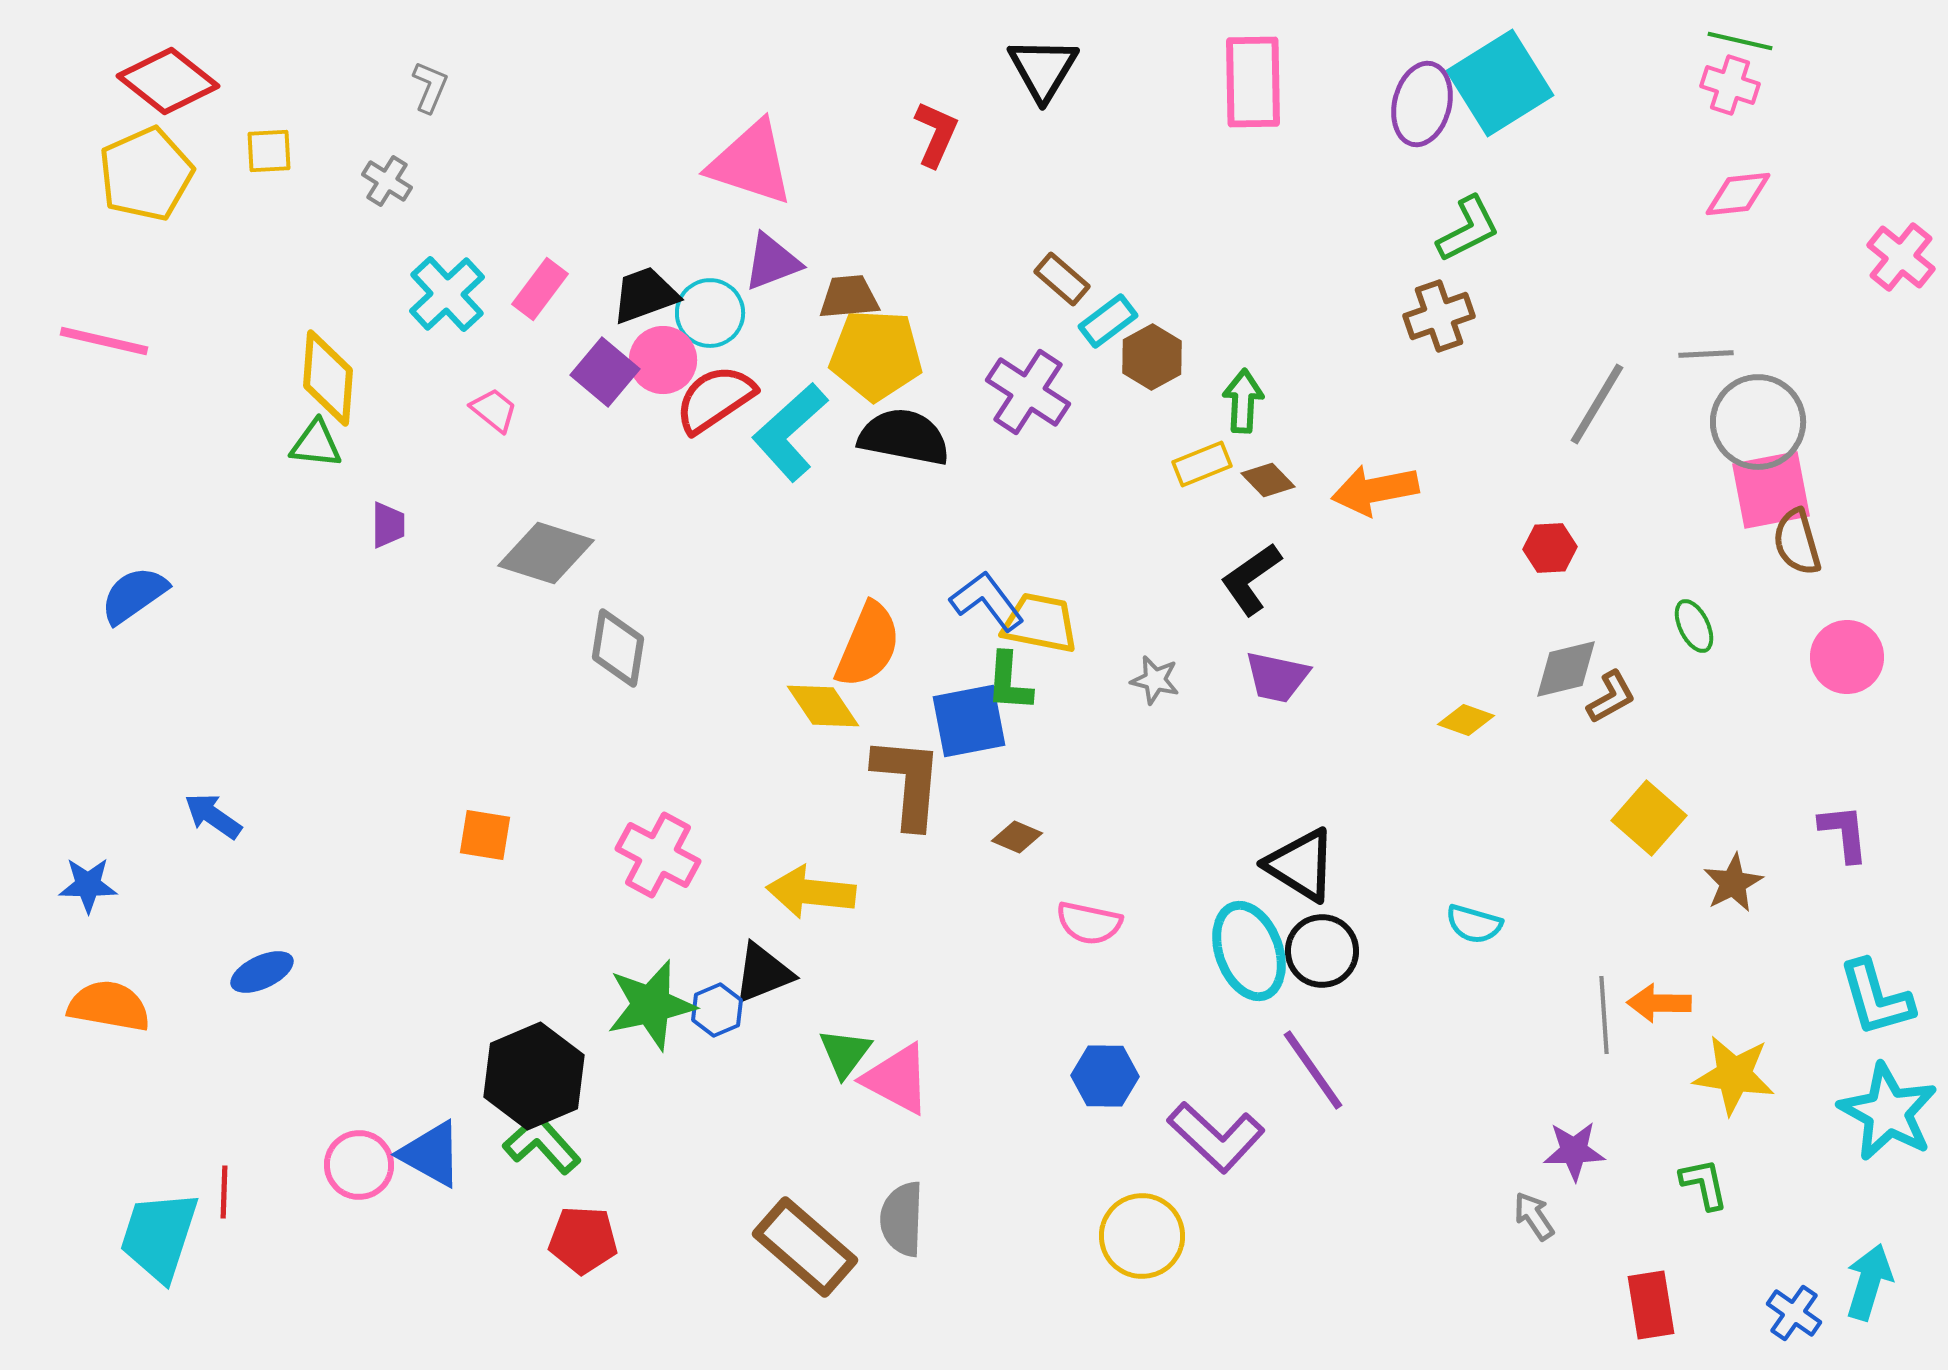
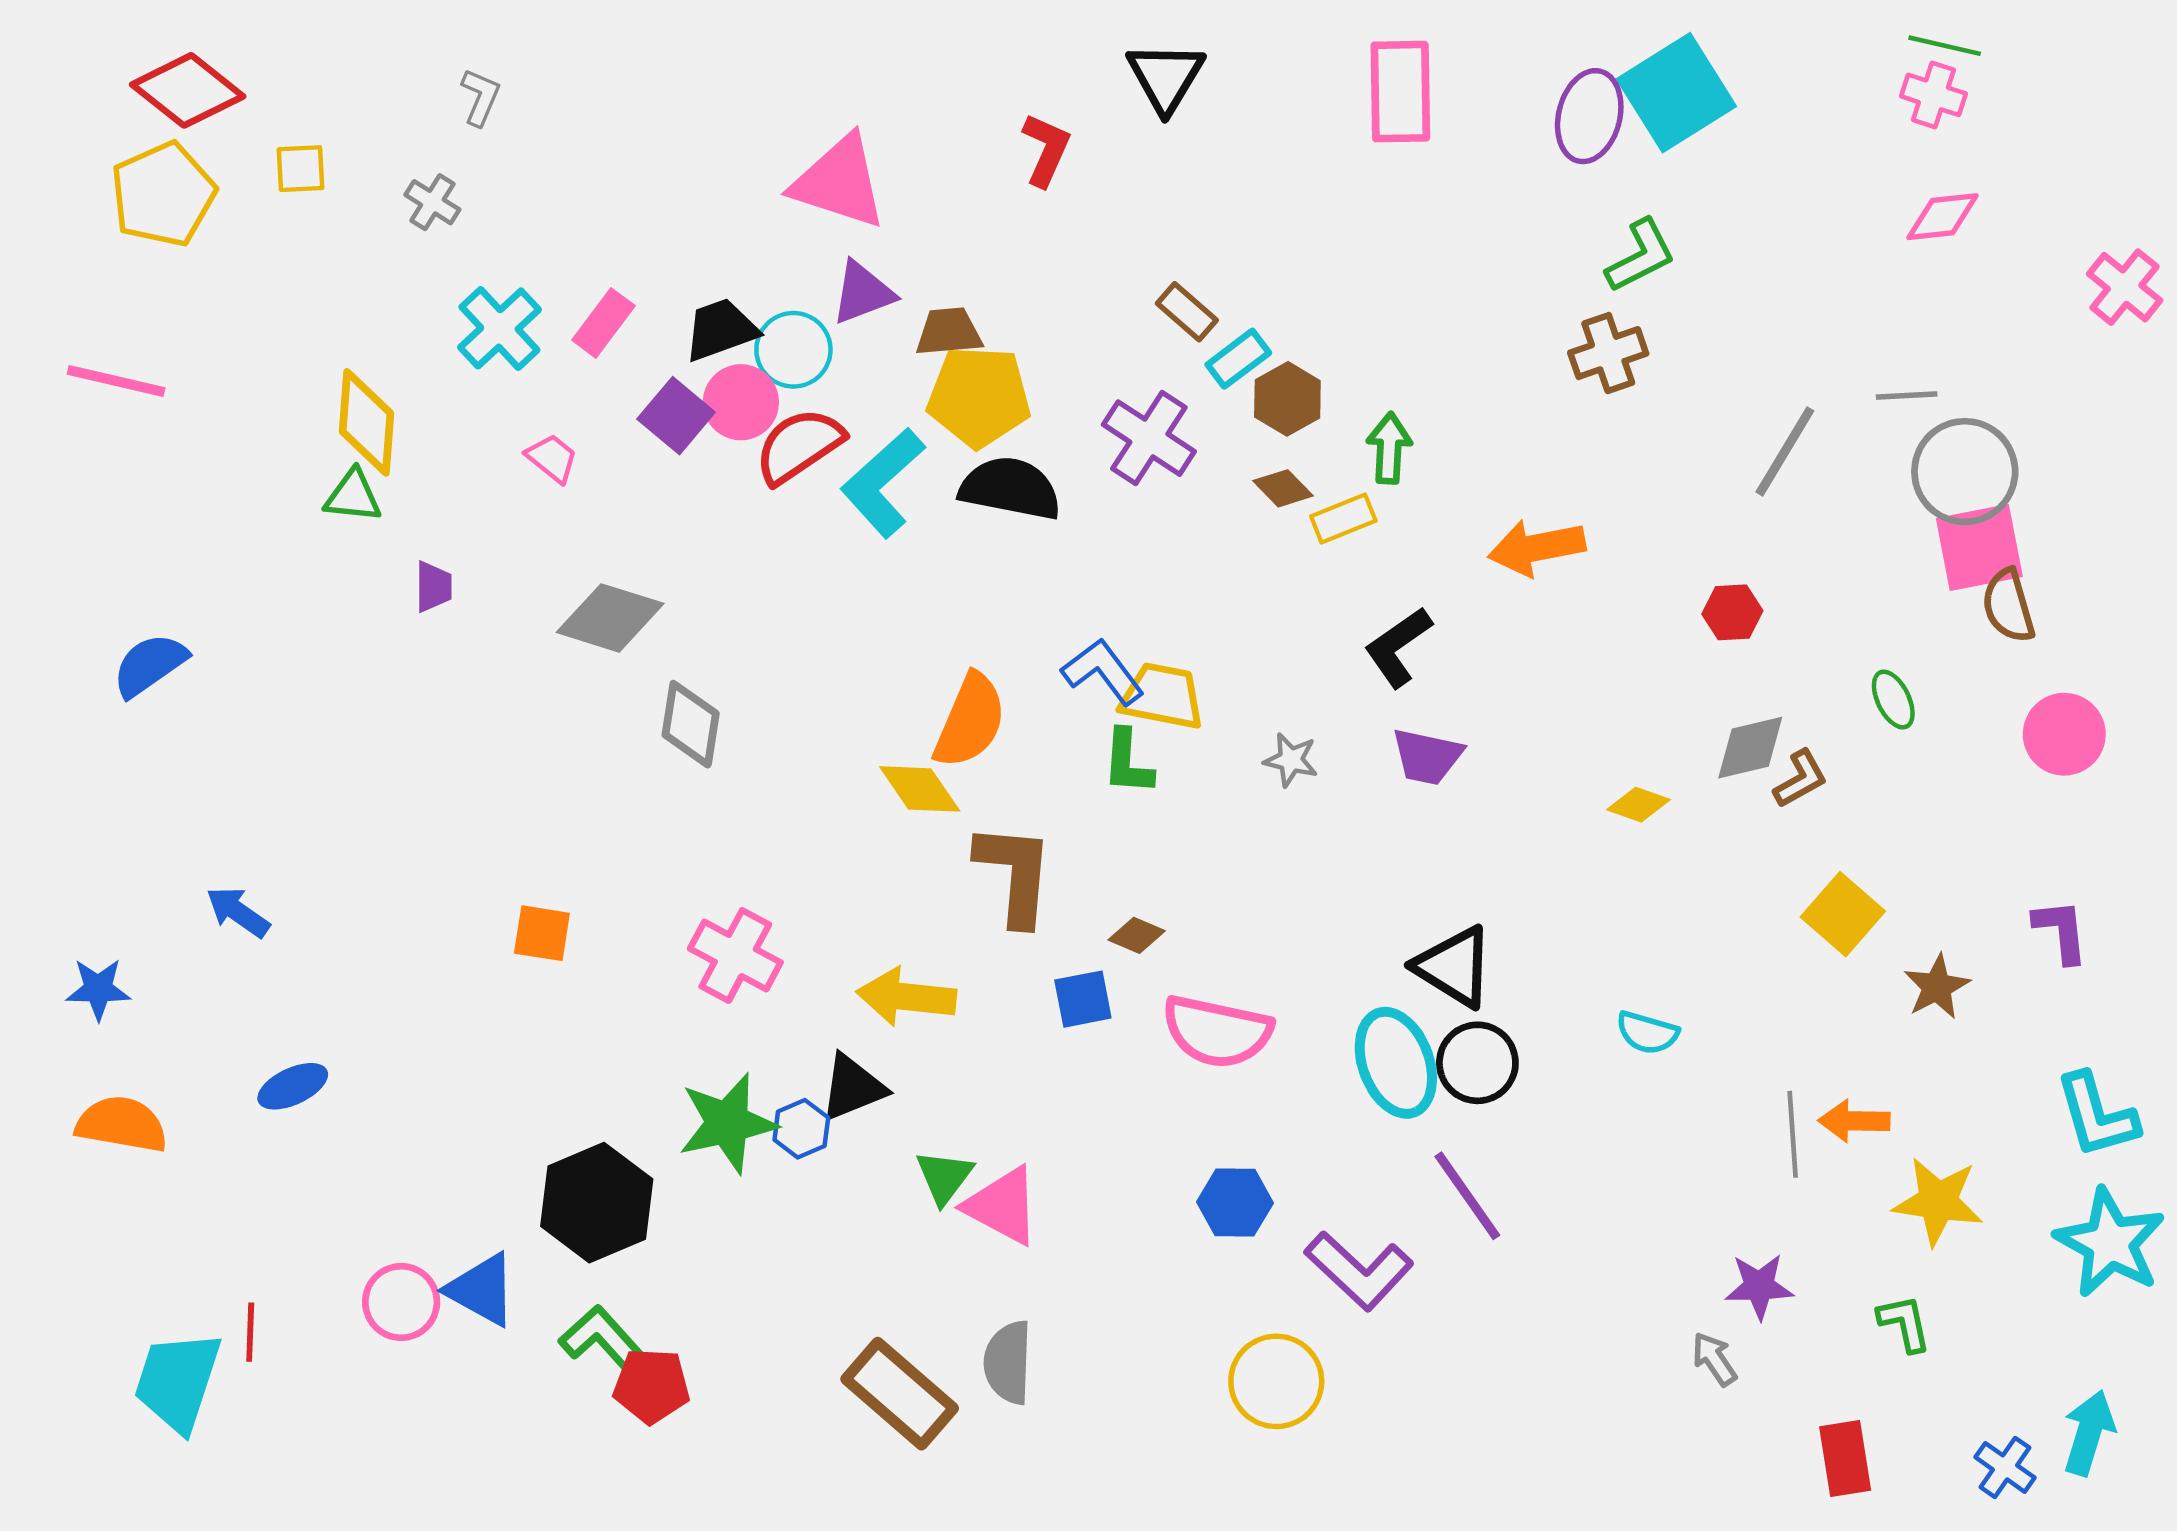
brown diamond: (1268, 480) -> (1283, 488), moved
blue square: (969, 721) -> (1083, 999), moved, size x0.7
pink semicircle: (1089, 923) -> (1217, 1032), size x1.5
green L-shape: (542, 1144) -> (602, 1339), moved

